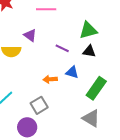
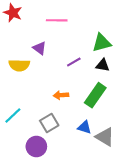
purple line: (62, 48) -> (74, 62), turned -56
blue triangle: (72, 72) -> (84, 127), moved
green rectangle: (96, 88) -> (95, 95), moved

